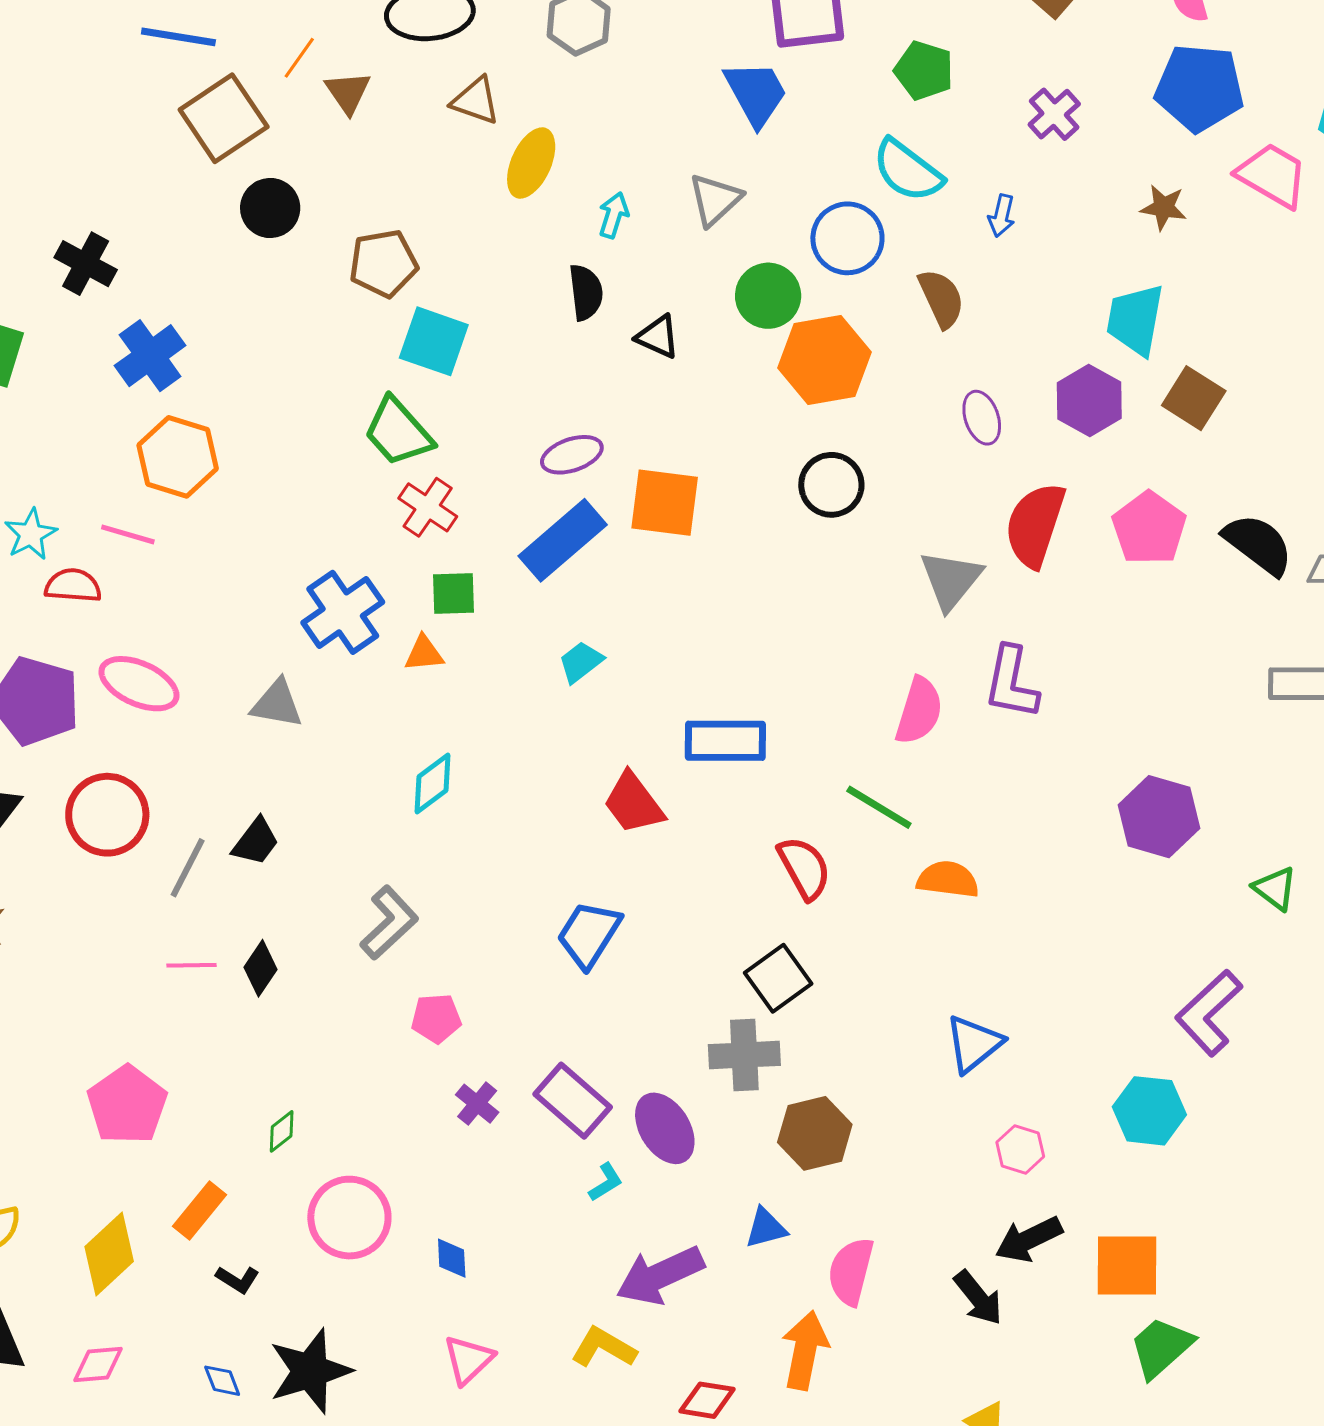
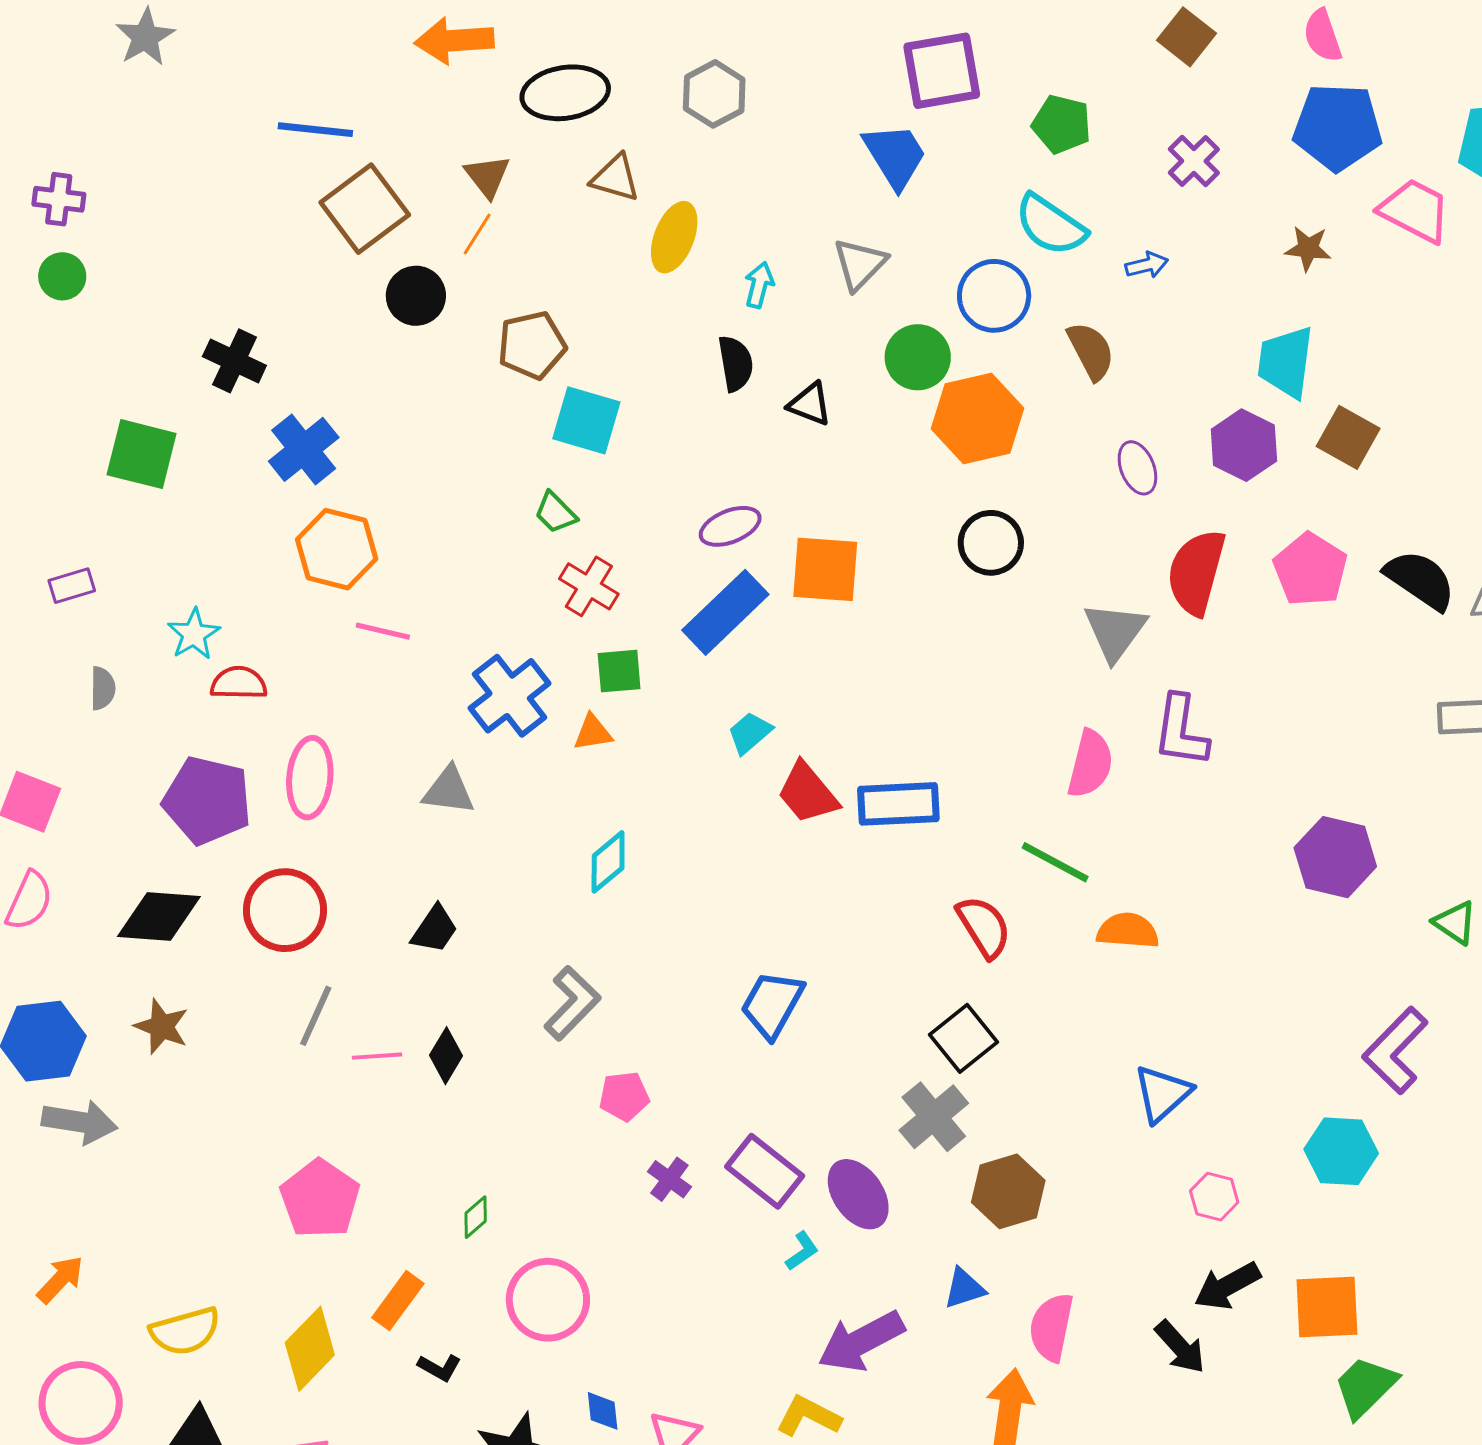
orange line: (299, 58) -> (477, 234), moved
blue arrow: (1002, 216) -> (1147, 265), turned -114
green trapezoid: (398, 432) -> (555, 513), size x0.6
pink line: (128, 534) -> (383, 631), moved
pink ellipse: (139, 684) -> (310, 778), turned 74
red trapezoid: (634, 803) -> (808, 793), moved
gray line: (188, 868) -> (316, 1016), moved
gray cross: (744, 1055) -> (934, 1117), turned -34
blue diamond: (452, 1258) -> (603, 1411), moved

